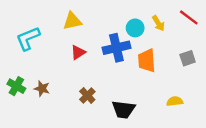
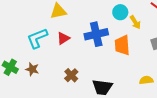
yellow arrow: (158, 23) -> (135, 22), moved
cyan circle: (135, 28) -> (120, 12), moved
cyan L-shape: (28, 38) -> (37, 38), moved

